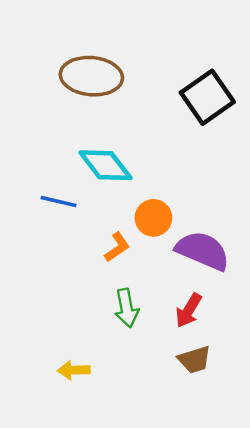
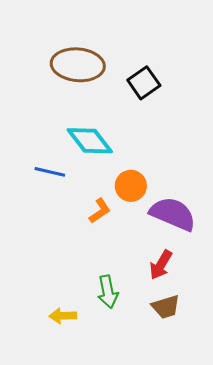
black square: (207, 97) -> (144, 83), moved, size x0.7
green arrow: (127, 308) -> (108, 292), moved

